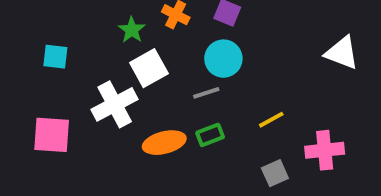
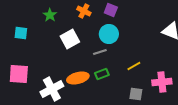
green star: (132, 30) -> (50, 15), moved
white cross: (115, 104) -> (52, 89), moved
gray square: (275, 173) -> (136, 94), turned 32

